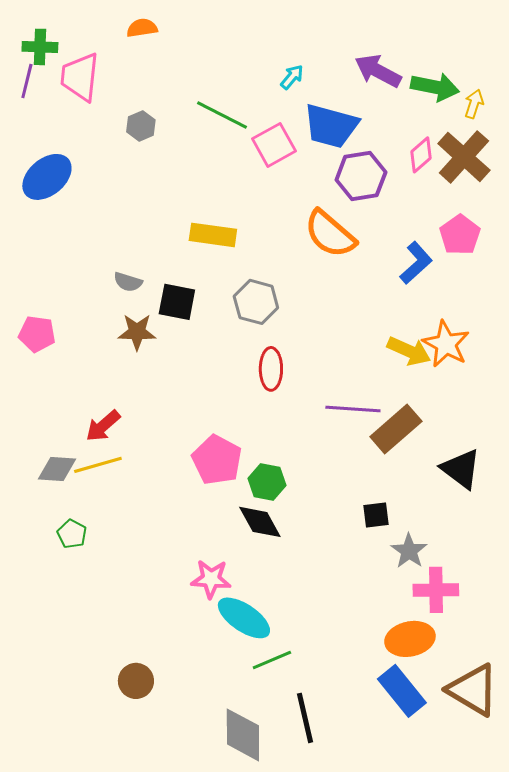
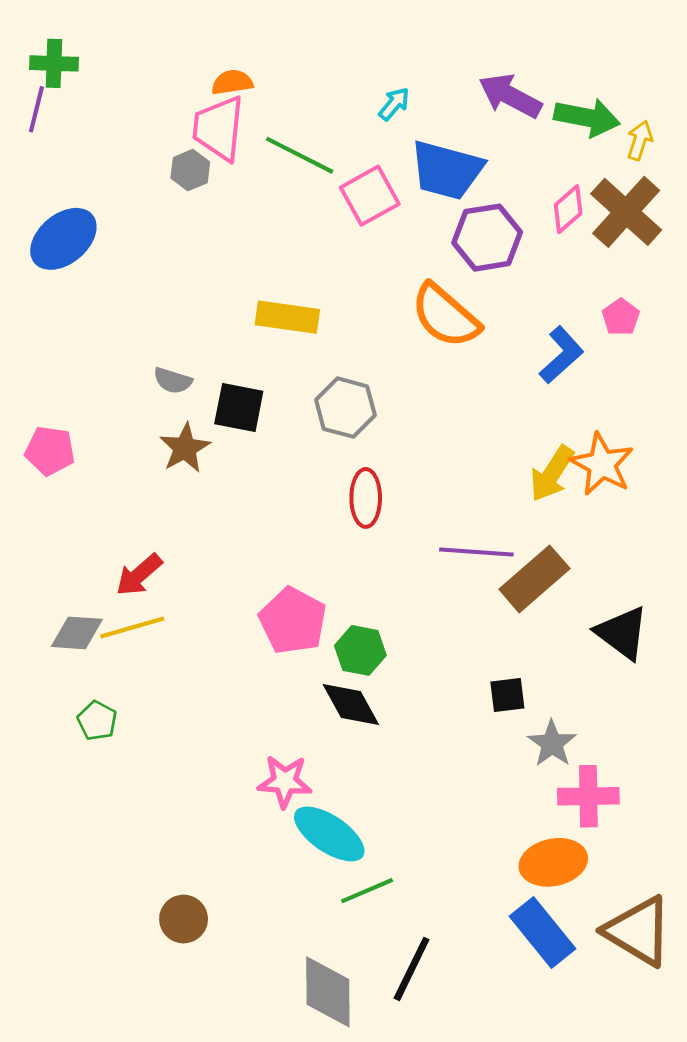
orange semicircle: (142, 28) -> (232, 82), moved
pink trapezoid: (80, 77) -> (219, 128), moved
pink pentagon: (460, 235) -> (621, 317), size x0.7
brown star: (137, 332) -> (185, 448), turned -30
yellow arrow: (409, 351) -> (552, 474), turned 99
black line: (305, 718) -> (412, 969), turned 39

